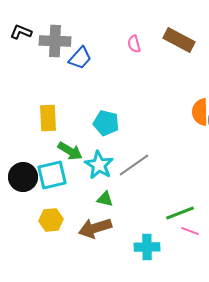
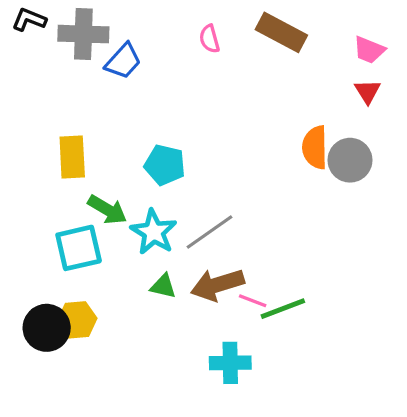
black circle: (23, 177) -> (47, 328), moved
brown arrow: (95, 228) -> (217, 285), moved
pink line: (190, 231) -> (253, 301), moved

